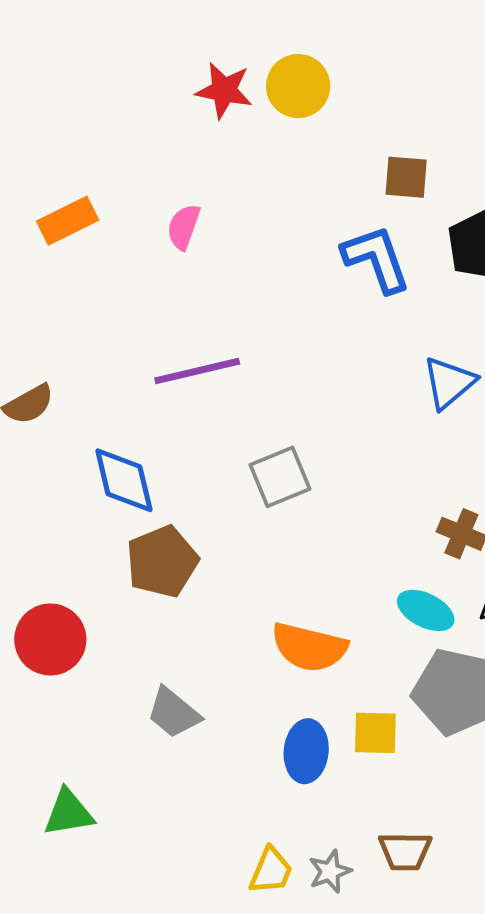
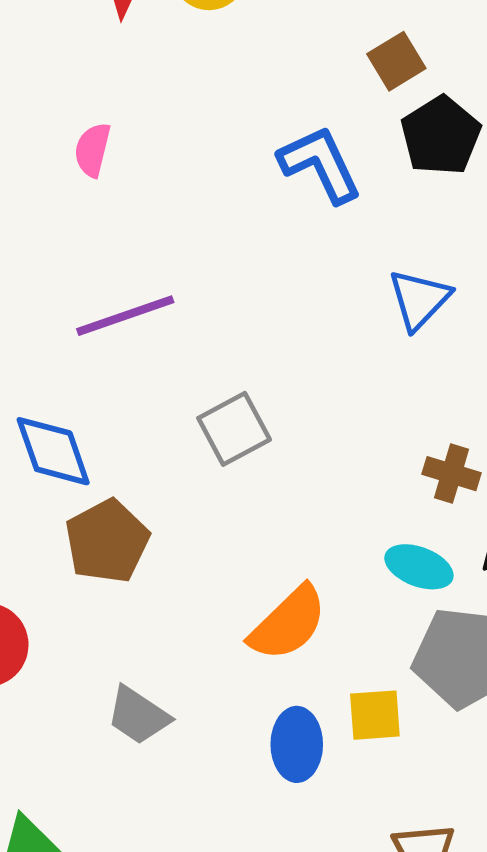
brown square: (406, 177) -> (396, 61), moved, turned -30
orange semicircle: (309, 647) -> (288, 623), turned -52

